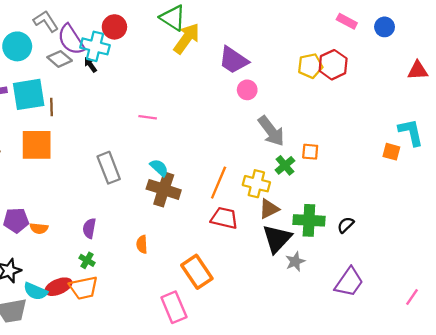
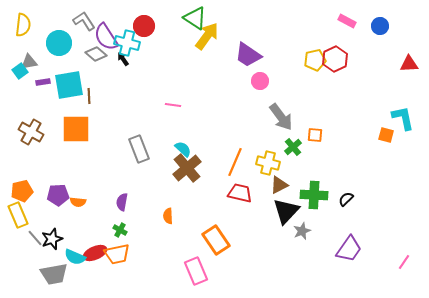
brown cross: (164, 189) -> (187, 168), turned 32

